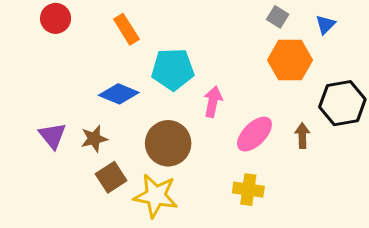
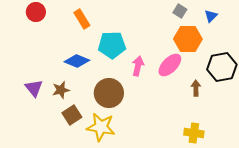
pink ellipse: (254, 134) -> (170, 65), moved
yellow cross: (248, 190) -> (194, 133), moved

